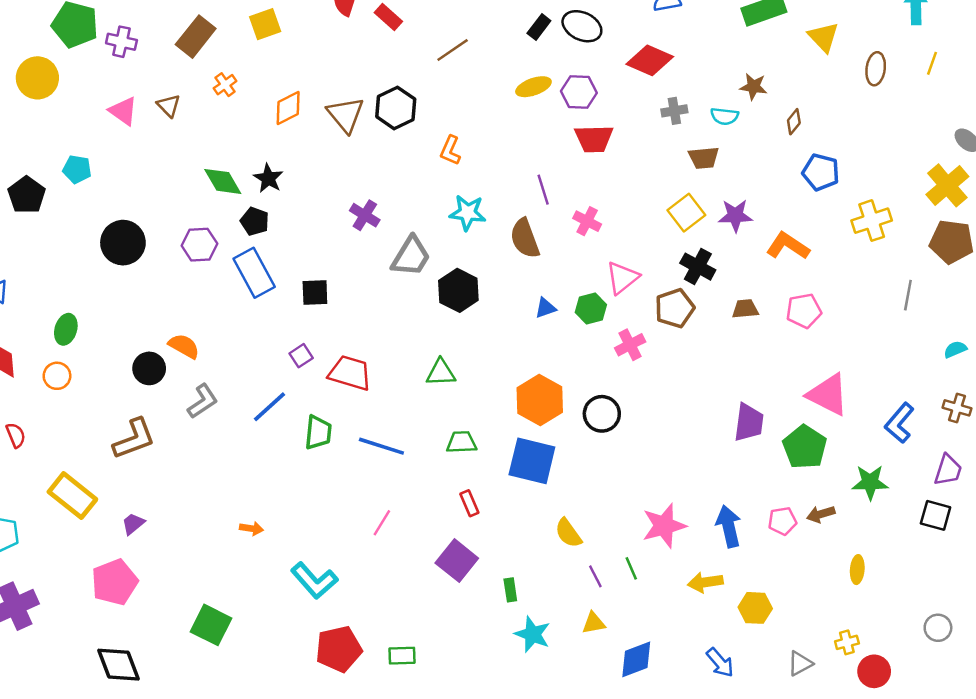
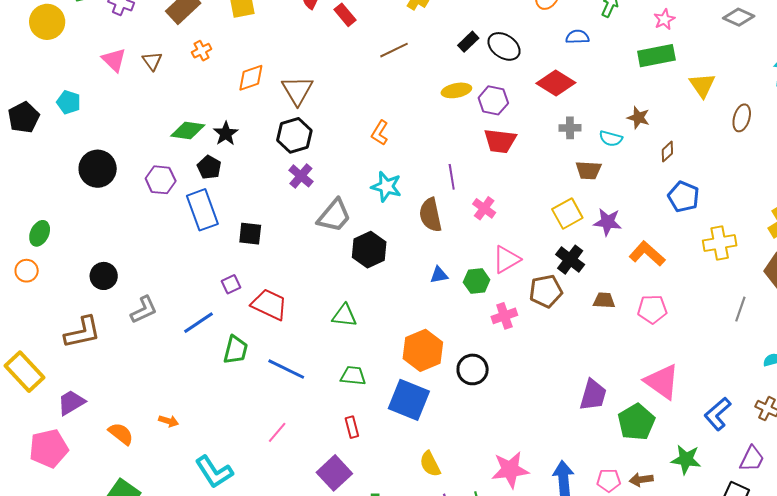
black hexagon: (396, 108) -> (294, 135), moved
green diamond: (223, 181) -> (188, 130), turned -60
orange semicircle: (184, 346) -> (121, 434), moved
purple trapezoid: (133, 524) -> (71, 402), size x1.4

